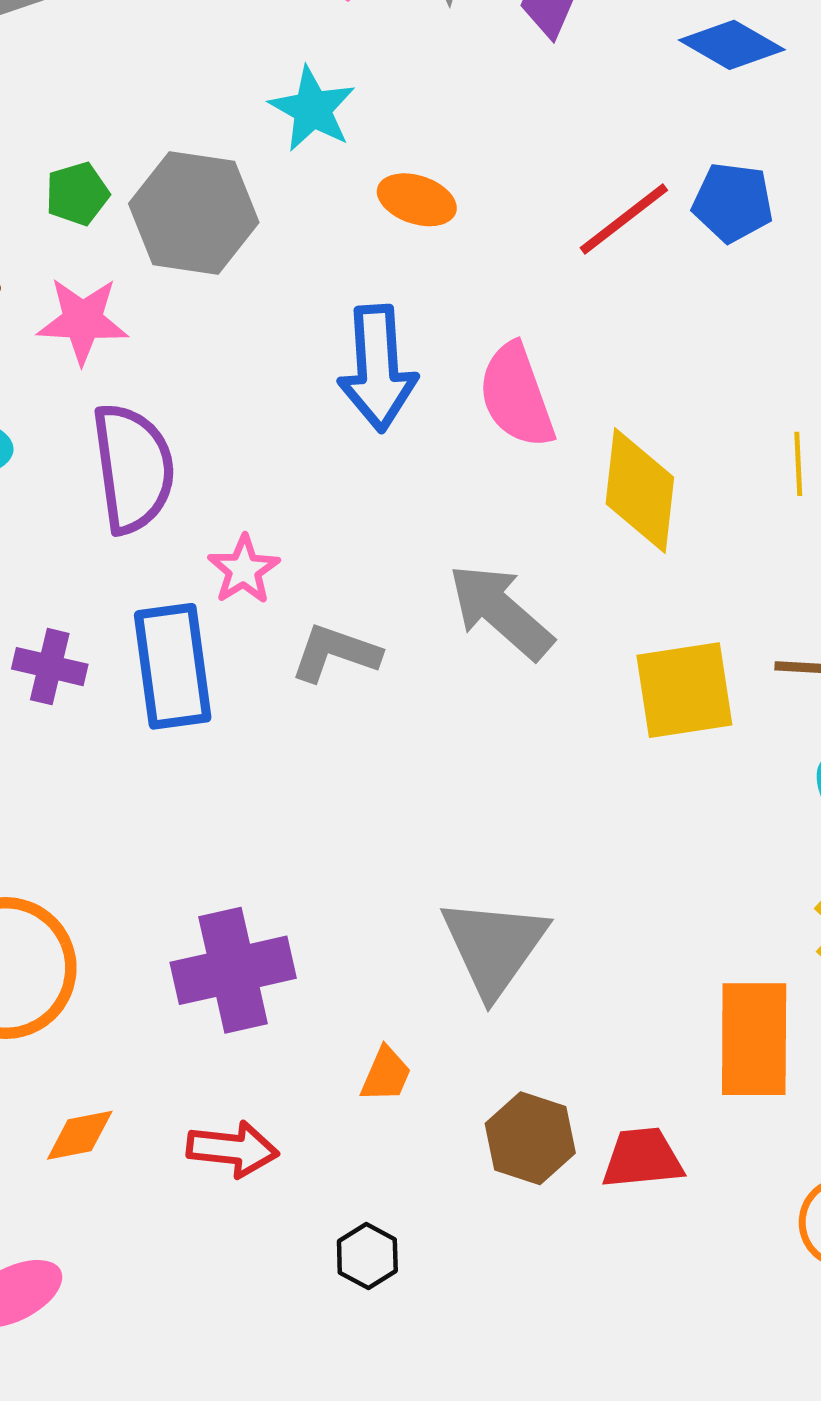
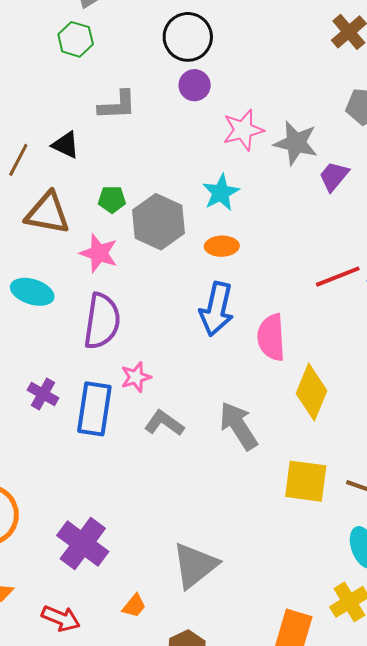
orange ellipse: (417, 200) -> (222, 246), moved, turned -36
purple cross: (233, 970) -> (83, 544), turned 33

